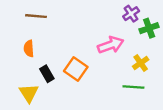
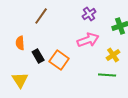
purple cross: (131, 14) -> (89, 14), moved
brown line: (36, 16) -> (41, 16), moved, turned -60
black rectangle: (47, 74) -> (38, 56), moved

